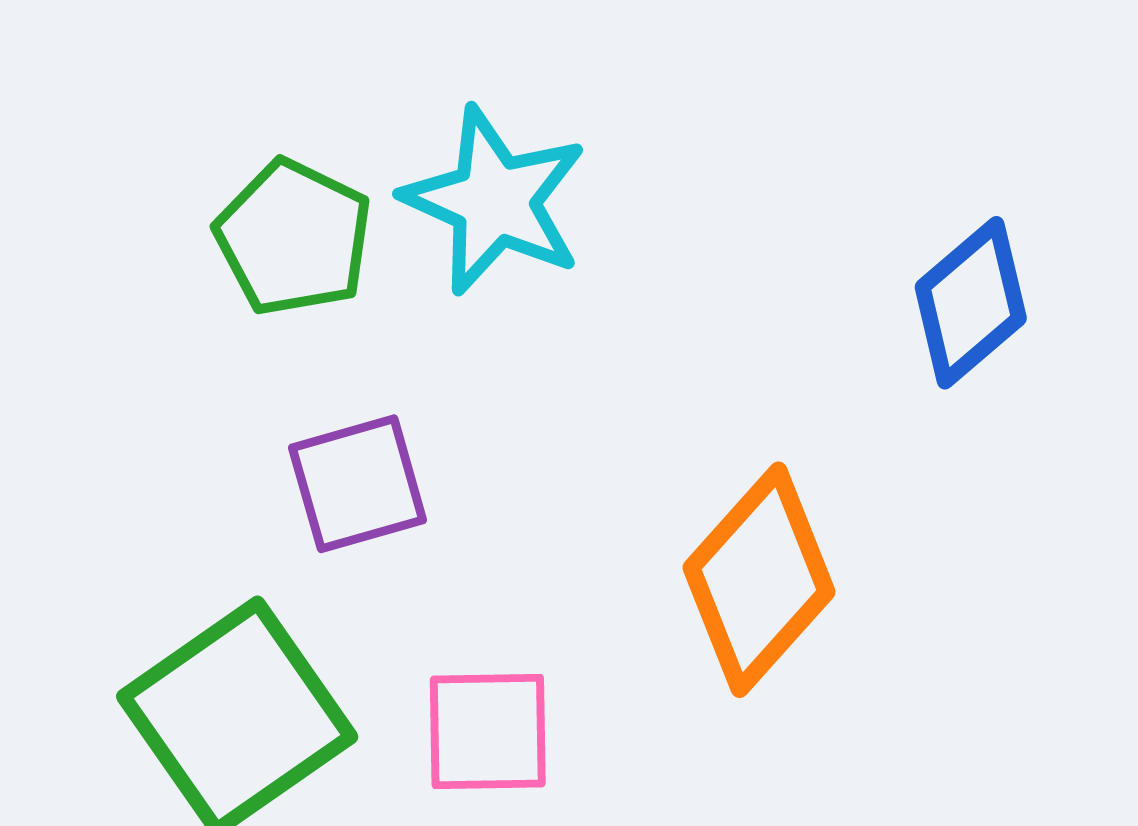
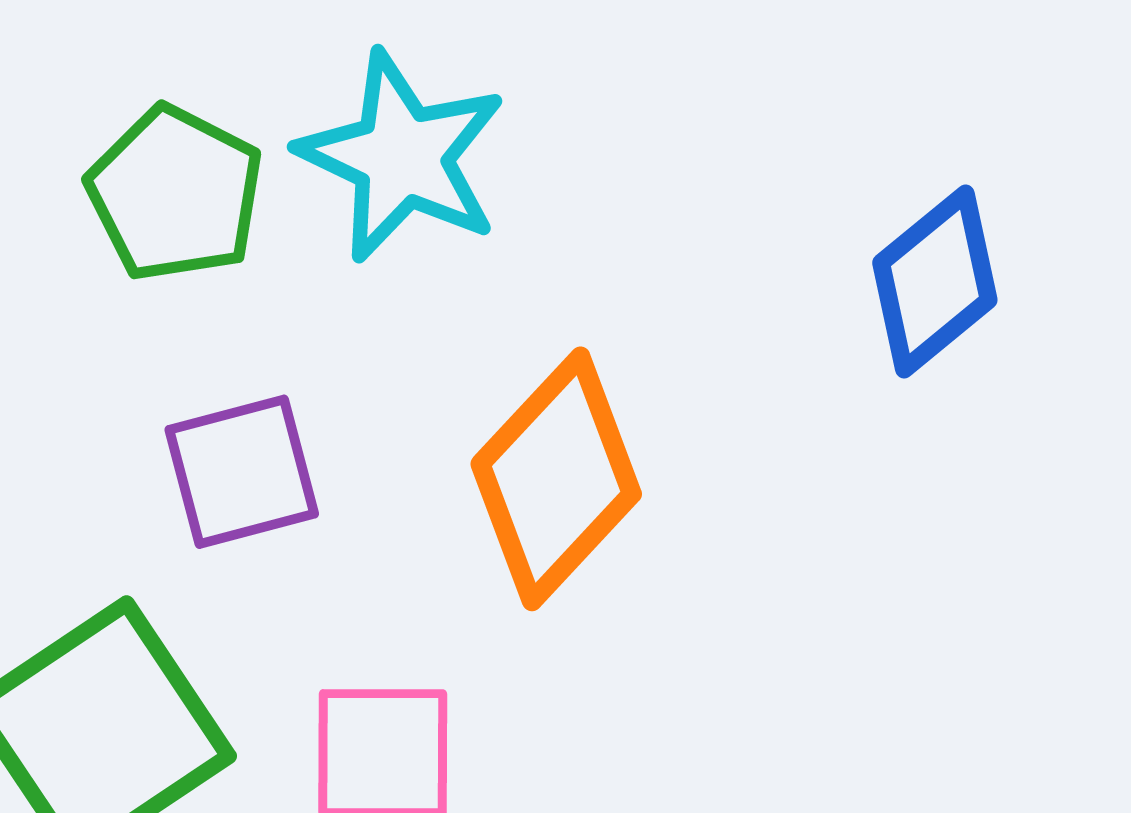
orange diamond: (759, 580) -> (556, 479), moved

